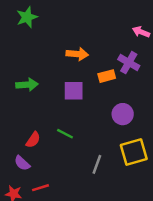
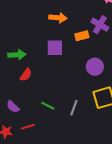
green arrow: (27, 85) -> (17, 55), moved
green line: (65, 134) -> (48, 106), moved
red semicircle: (33, 140) -> (26, 75), moved

